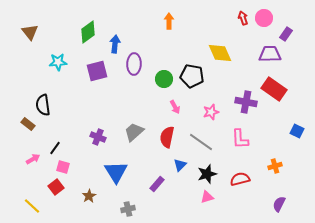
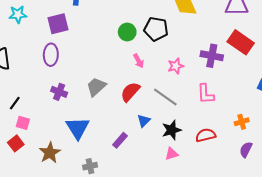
purple ellipse: (134, 64) -> (51, 55), moved
red semicircle: (167, 137) -> (130, 92), turned 30
brown star: (89, 196) -> (50, 153), size x1.5
purple semicircle: (279, 204) -> (246, 150), moved

